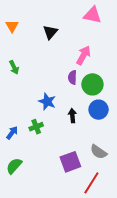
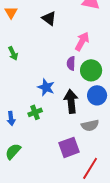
black triangle: (50, 32) -> (49, 18), turned -35
black arrow: (72, 116) -> (71, 101), size x1.6
blue arrow: (12, 133) -> (11, 118), turned 136
gray semicircle: (99, 152) -> (90, 125), moved, turned -48

